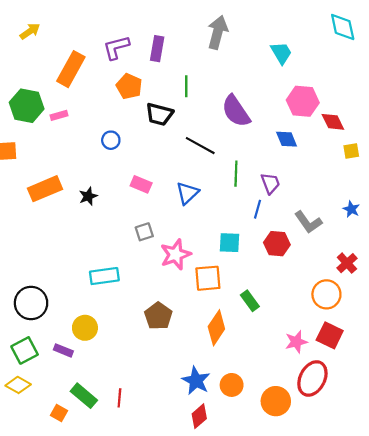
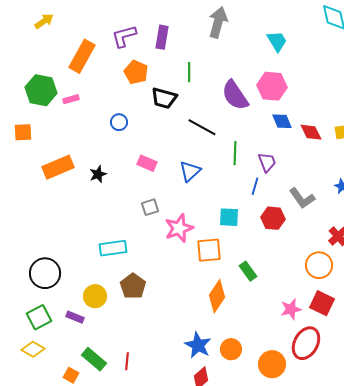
pink hexagon: (303, 101) -> (272, 86), moved
red diamond: (333, 122) -> (311, 132), moved
brown pentagon: (158, 316) -> (133, 286), moved

